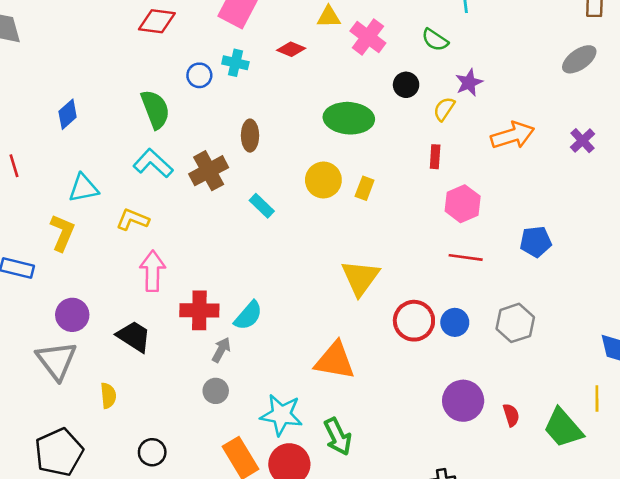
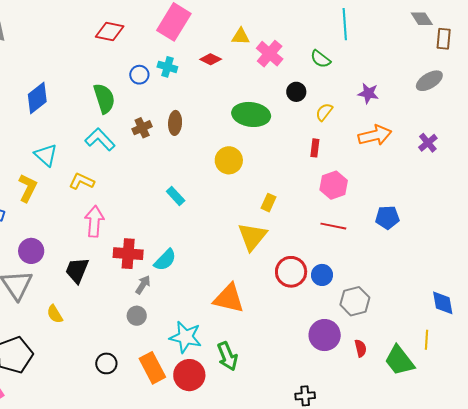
purple star: (469, 83) -> (368, 93), moved, turned 30
blue diamond: (68, 114) -> (37, 98), size x1.4
brown cross: (209, 171) -> (142, 128), moved, size x0.7
cyan triangle: (84, 188) -> (46, 155), turned 50
yellow rectangle: (365, 188) -> (269, 203), moved
cyan rectangle: (262, 206) -> (176, 196), moved
gray hexagon: (515, 323) -> (355, 301), moved
black trapezoid: (134, 336) -> (77, 270), turned -104
yellow semicircle: (108, 396) -> (55, 314), turned 150
black circle: (152, 452) -> (106, 363), moved

